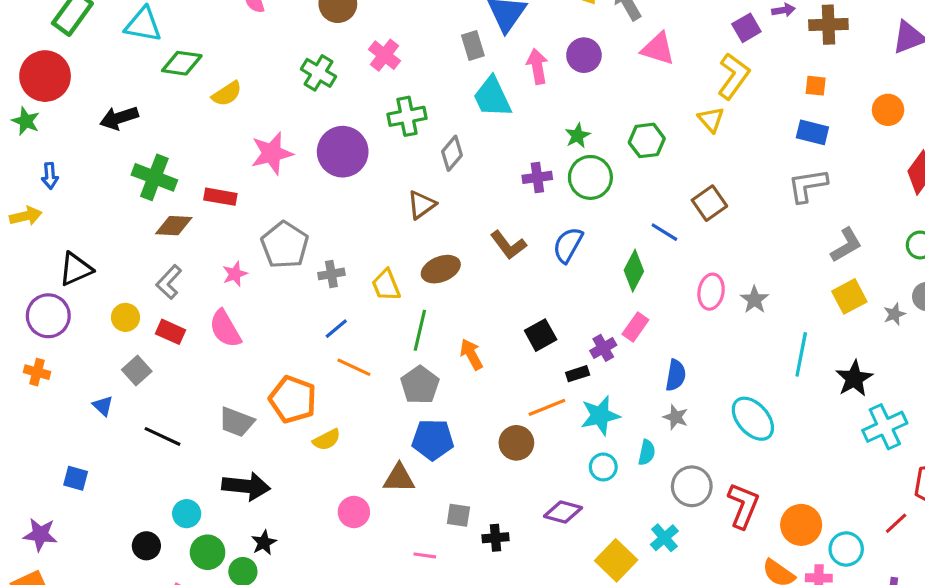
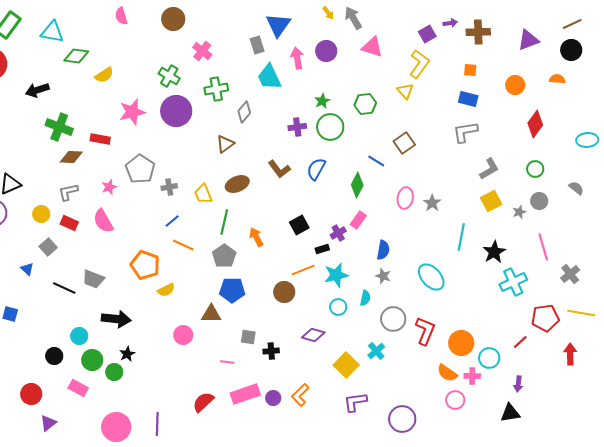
green cross: (319, 73) -> (169, 76), moved
gray L-shape: (169, 282) -> (68, 192), turned 35
gray trapezoid: (236, 422) -> (93, 279), moved

